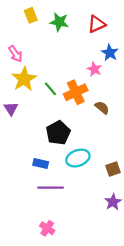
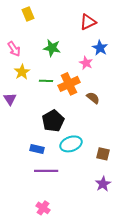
green star: (59, 22) -> (52, 48), moved
yellow star: (24, 79) -> (22, 72), size x0.7
green line: (50, 89) -> (46, 81), turned -48
brown square: (113, 169) -> (103, 154), turned 32

